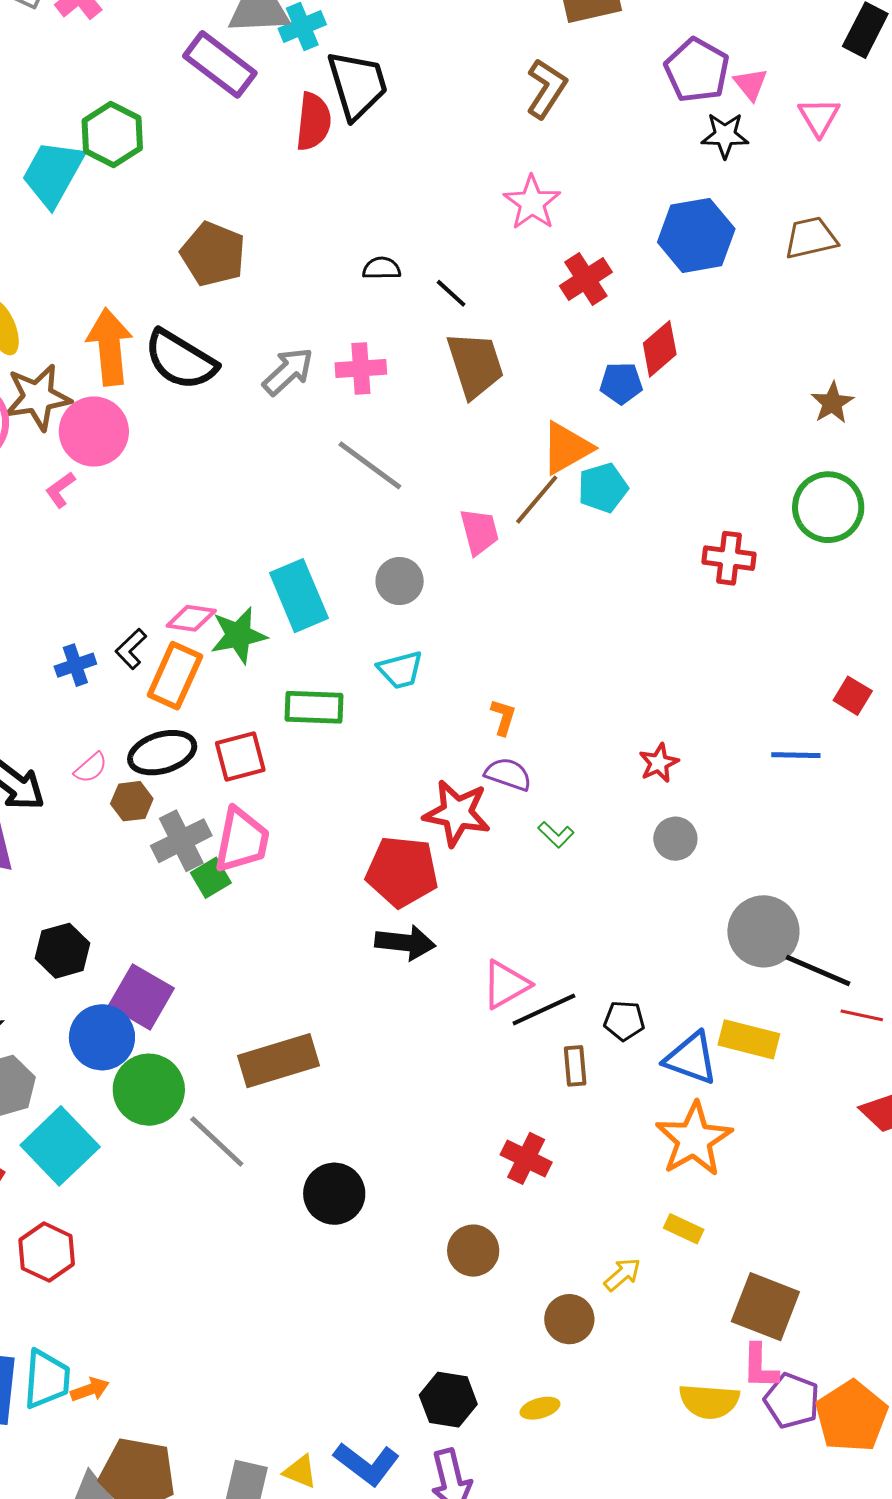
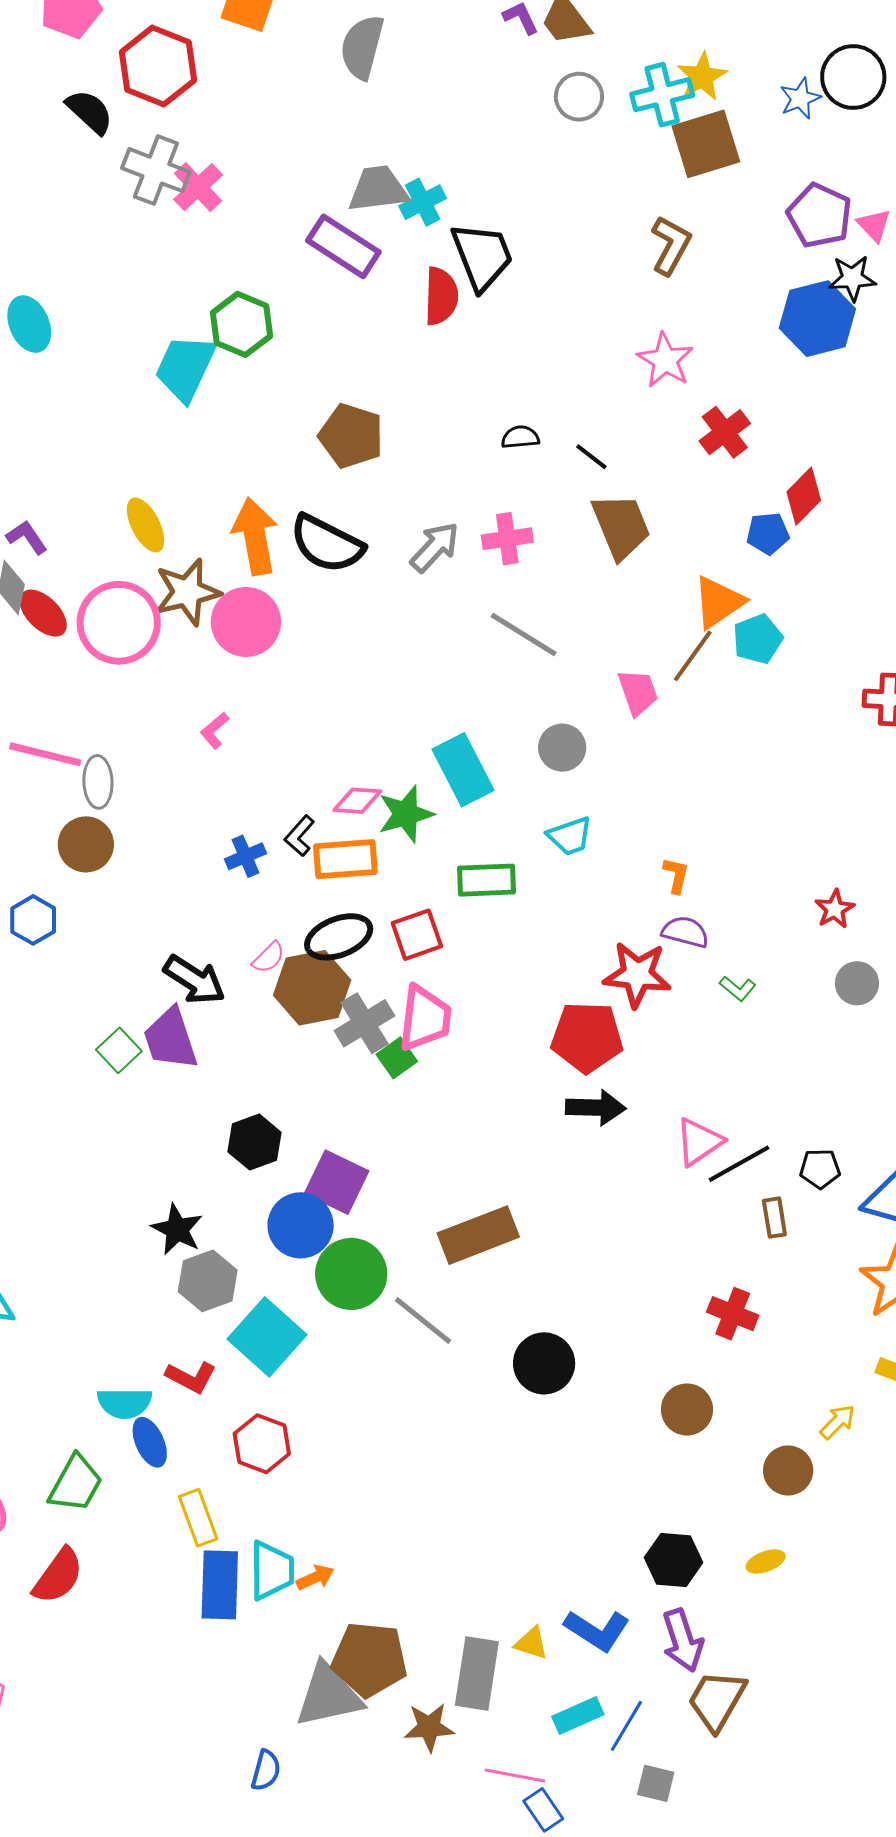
blue hexagon: (696, 235) -> (817, 319), moved
pink L-shape: (60, 490) -> (215, 731), moved
orange rectangle: (175, 676) -> (345, 859), turned 66
brown hexagon: (132, 801) -> (312, 988), size x1.8

